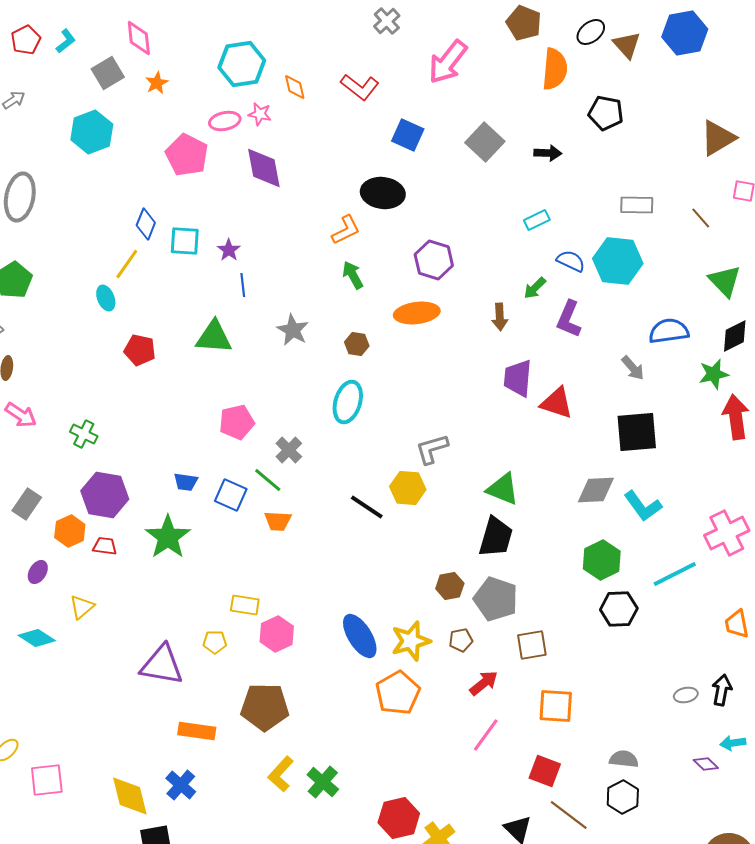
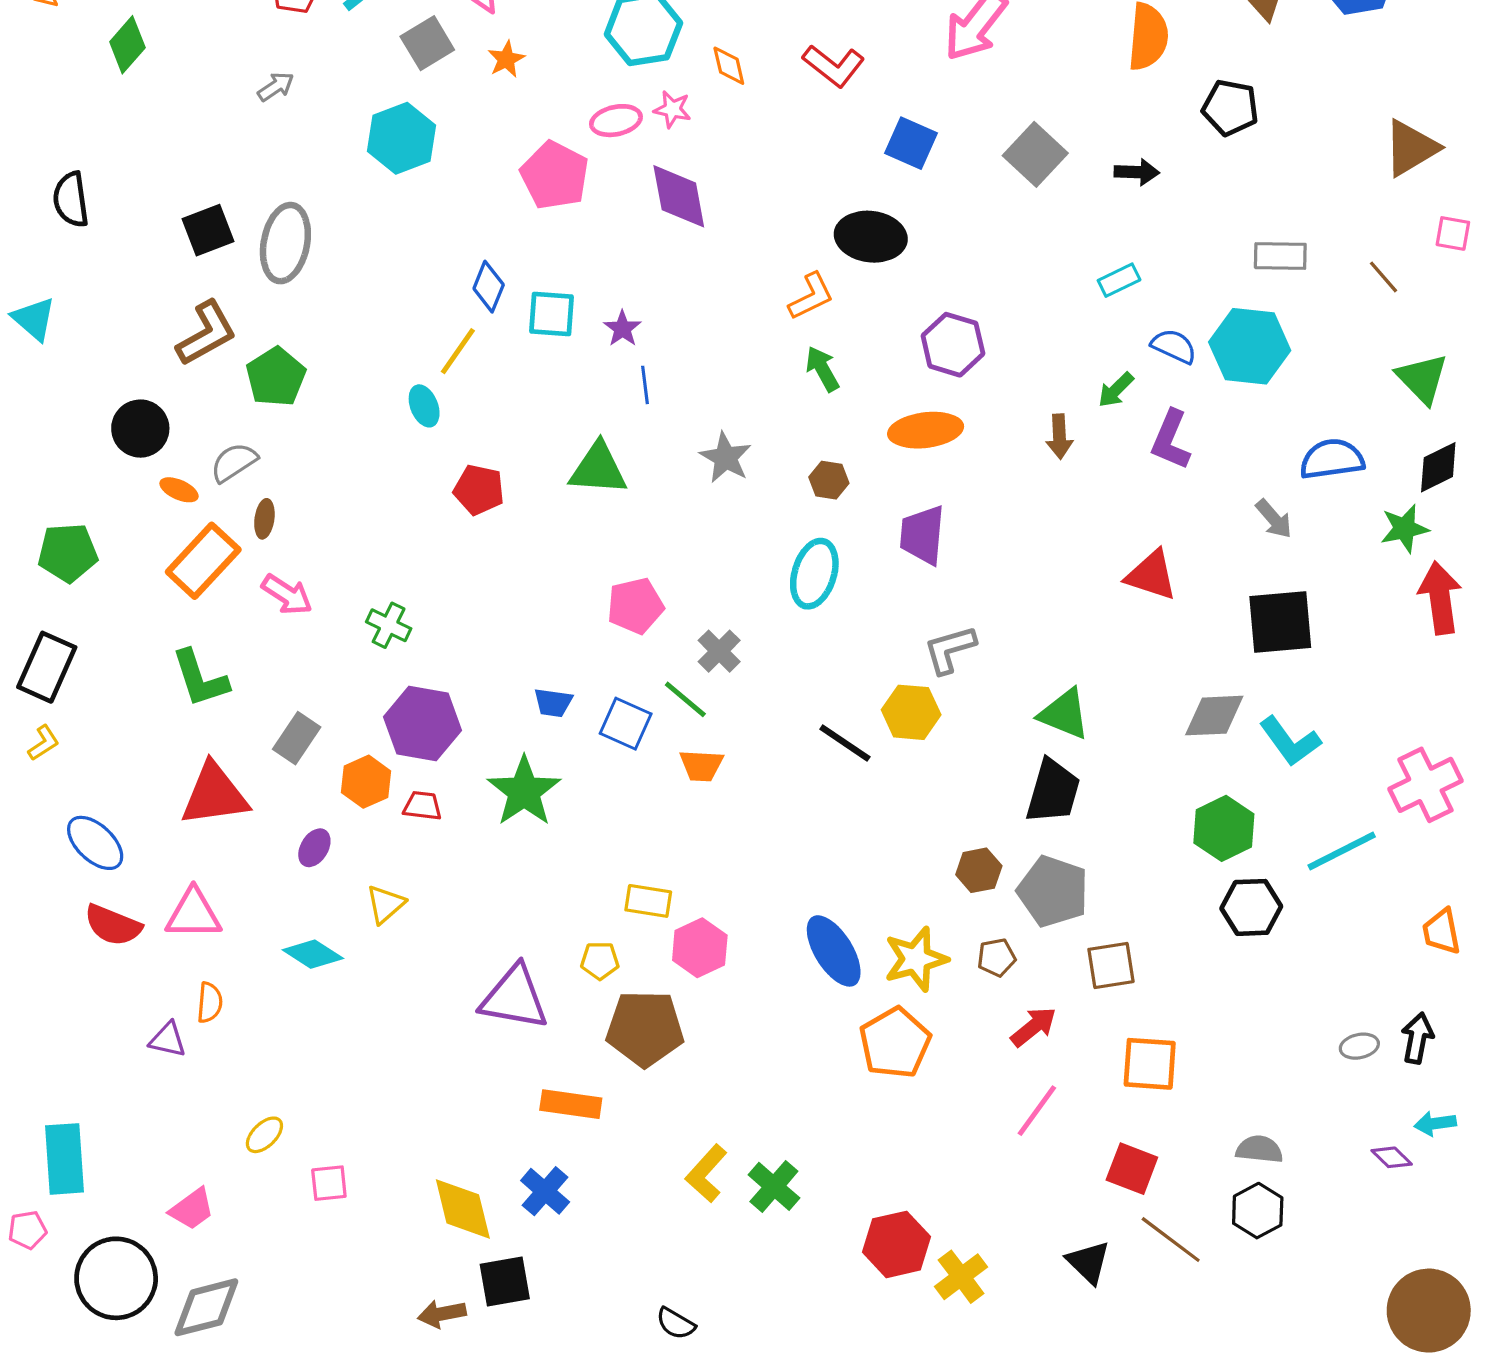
purple trapezoid: (518, 378) -> (922, 535), moved
brown pentagon: (265, 707) -> (645, 1028), moved
pink square: (47, 780) -> (329, 1183), size x0.7

